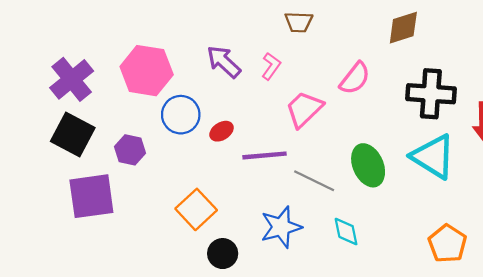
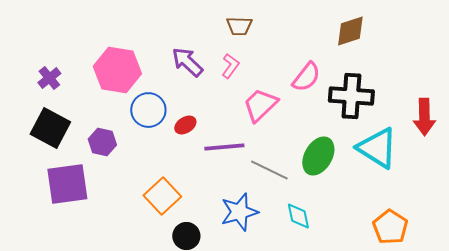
brown trapezoid: (299, 22) -> (239, 26), moved
purple cross: (72, 79) -> (49, 78), size x0.6
black cross: (431, 94) -> (351, 96), moved
green ellipse: (368, 165) -> (318, 156), turned 54

